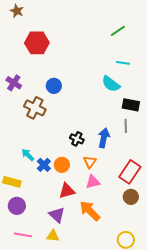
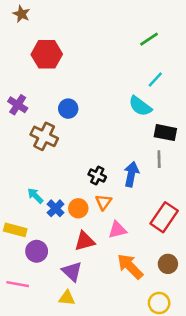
cyan line: (123, 63) -> (155, 80), turned -56
orange triangle: (90, 162) -> (104, 202), moved
brown circle: (131, 197) -> (168, 264), moved
purple circle: (17, 206) -> (37, 251), moved
orange arrow: (90, 211) -> (130, 266), moved
pink line: (23, 235) -> (18, 284), moved

